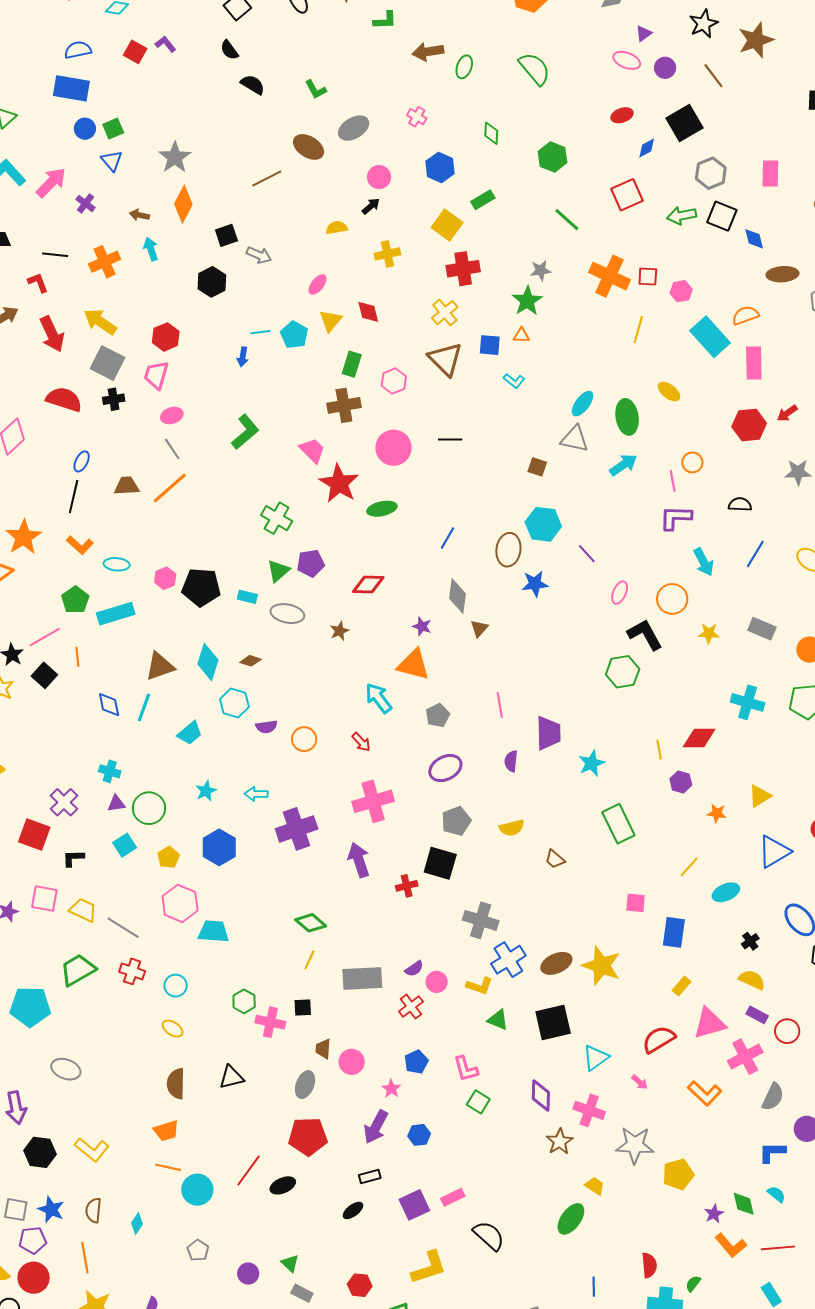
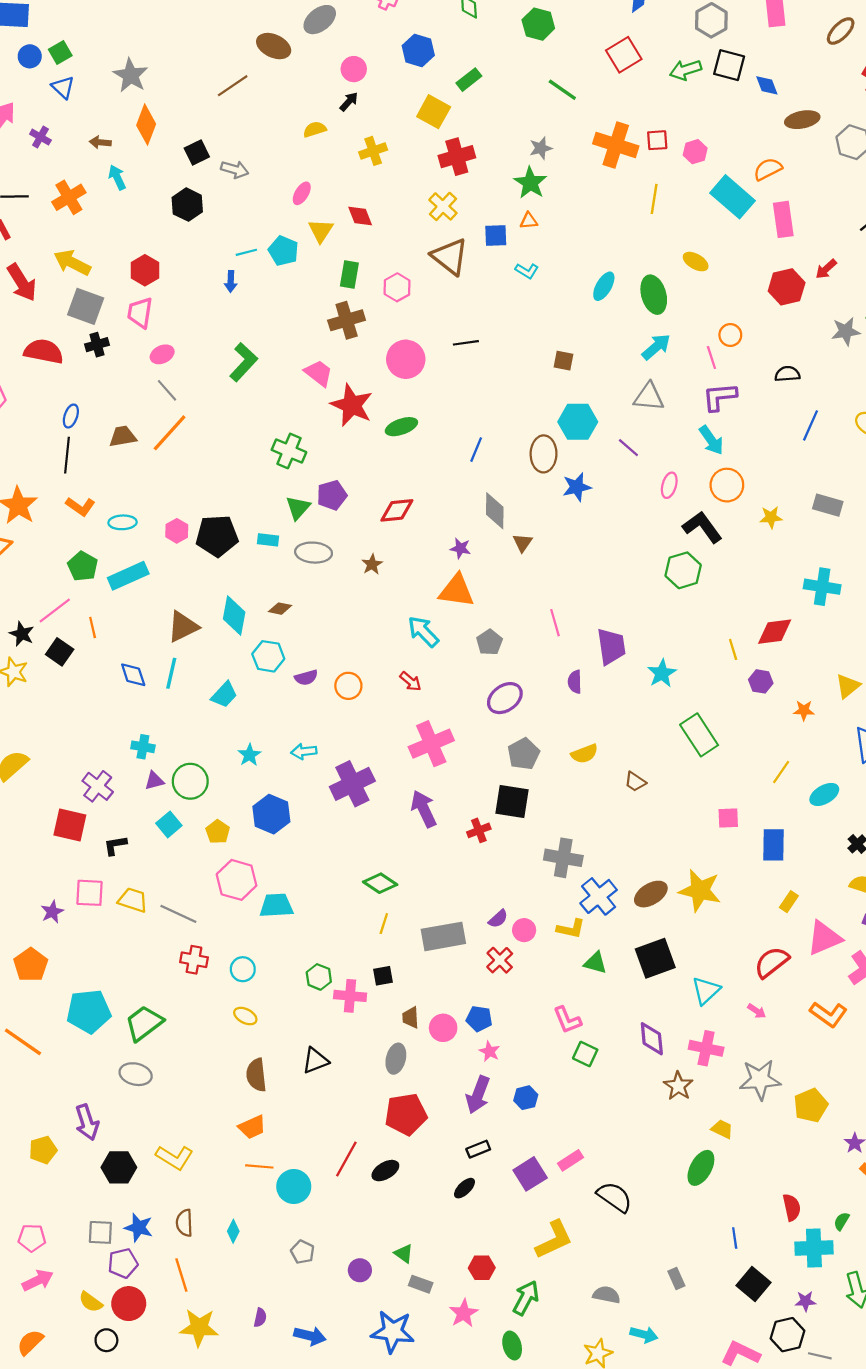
gray triangle: (575, 439) -> (649, 397), moved
cyan arrow: (704, 562) -> (711, 440), moved
green trapezoid: (78, 970) -> (144, 1023), moved
blue pentagon: (416, 1062) -> (479, 1019), moved, turned -30

